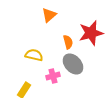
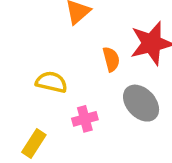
gray ellipse: (73, 64) -> (141, 103), moved

